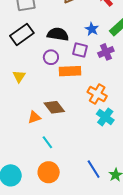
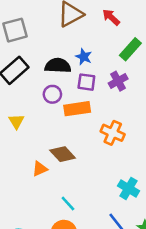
blue star: (92, 29) -> (84, 57), moved
cyan cross: (105, 117) -> (128, 188), moved
cyan line: (47, 142) -> (68, 204), moved

